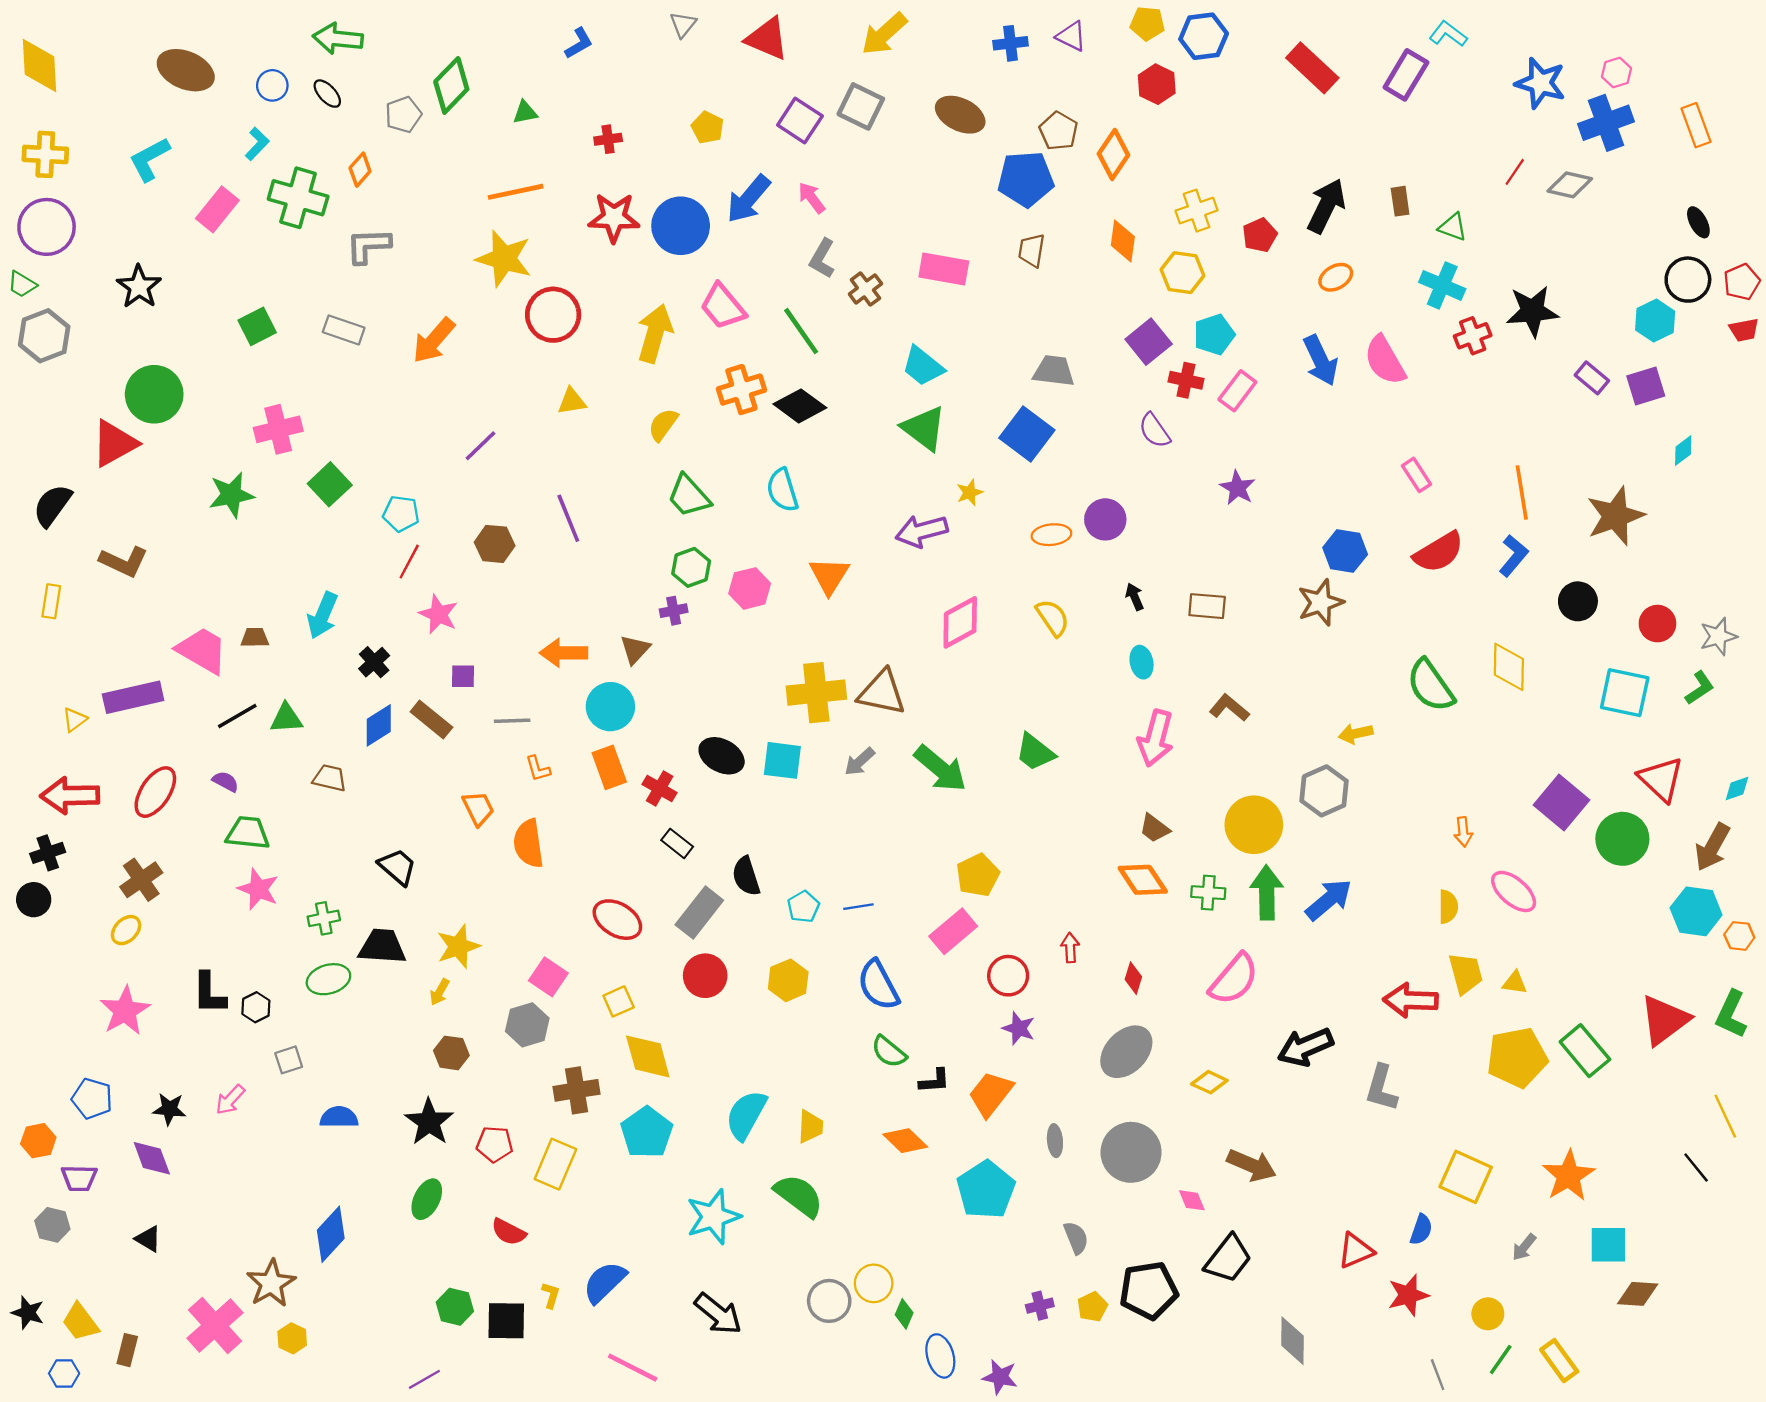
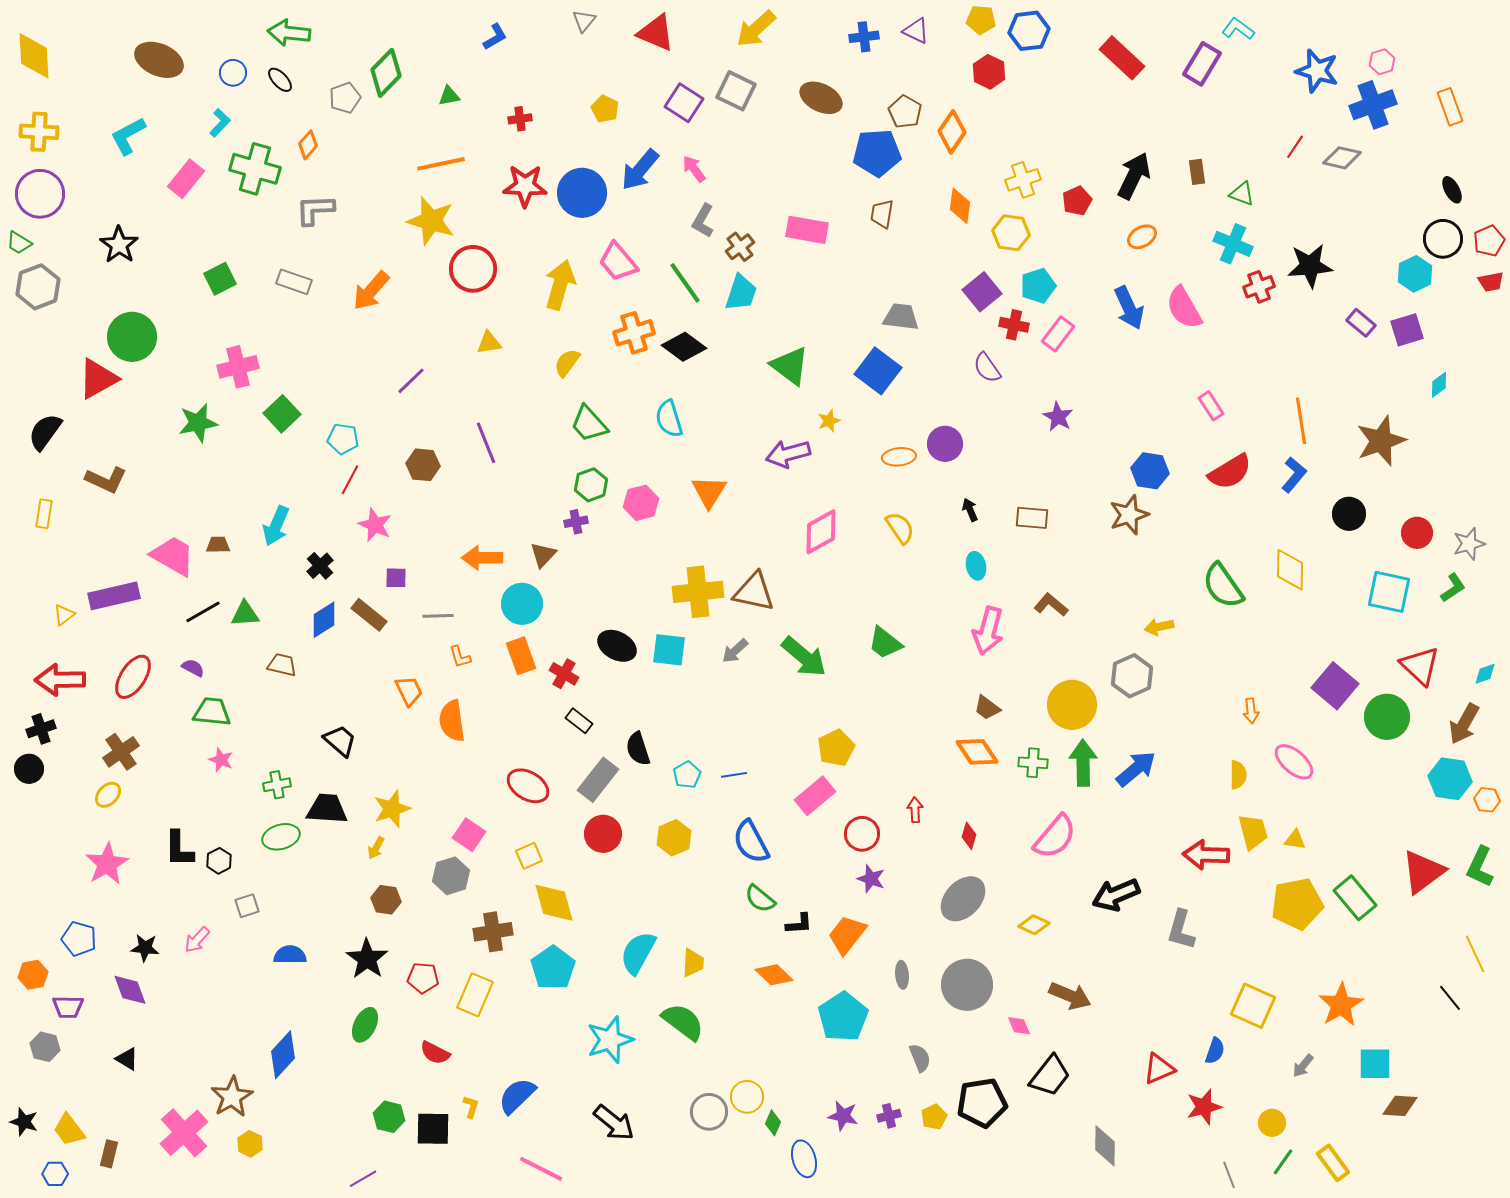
cyan trapezoid: (923, 366) -> (741, 293), moved, turned -111
pink star: (258, 889) -> (221, 760), size x0.7
purple star: (1000, 1377) -> (843, 1116), moved

